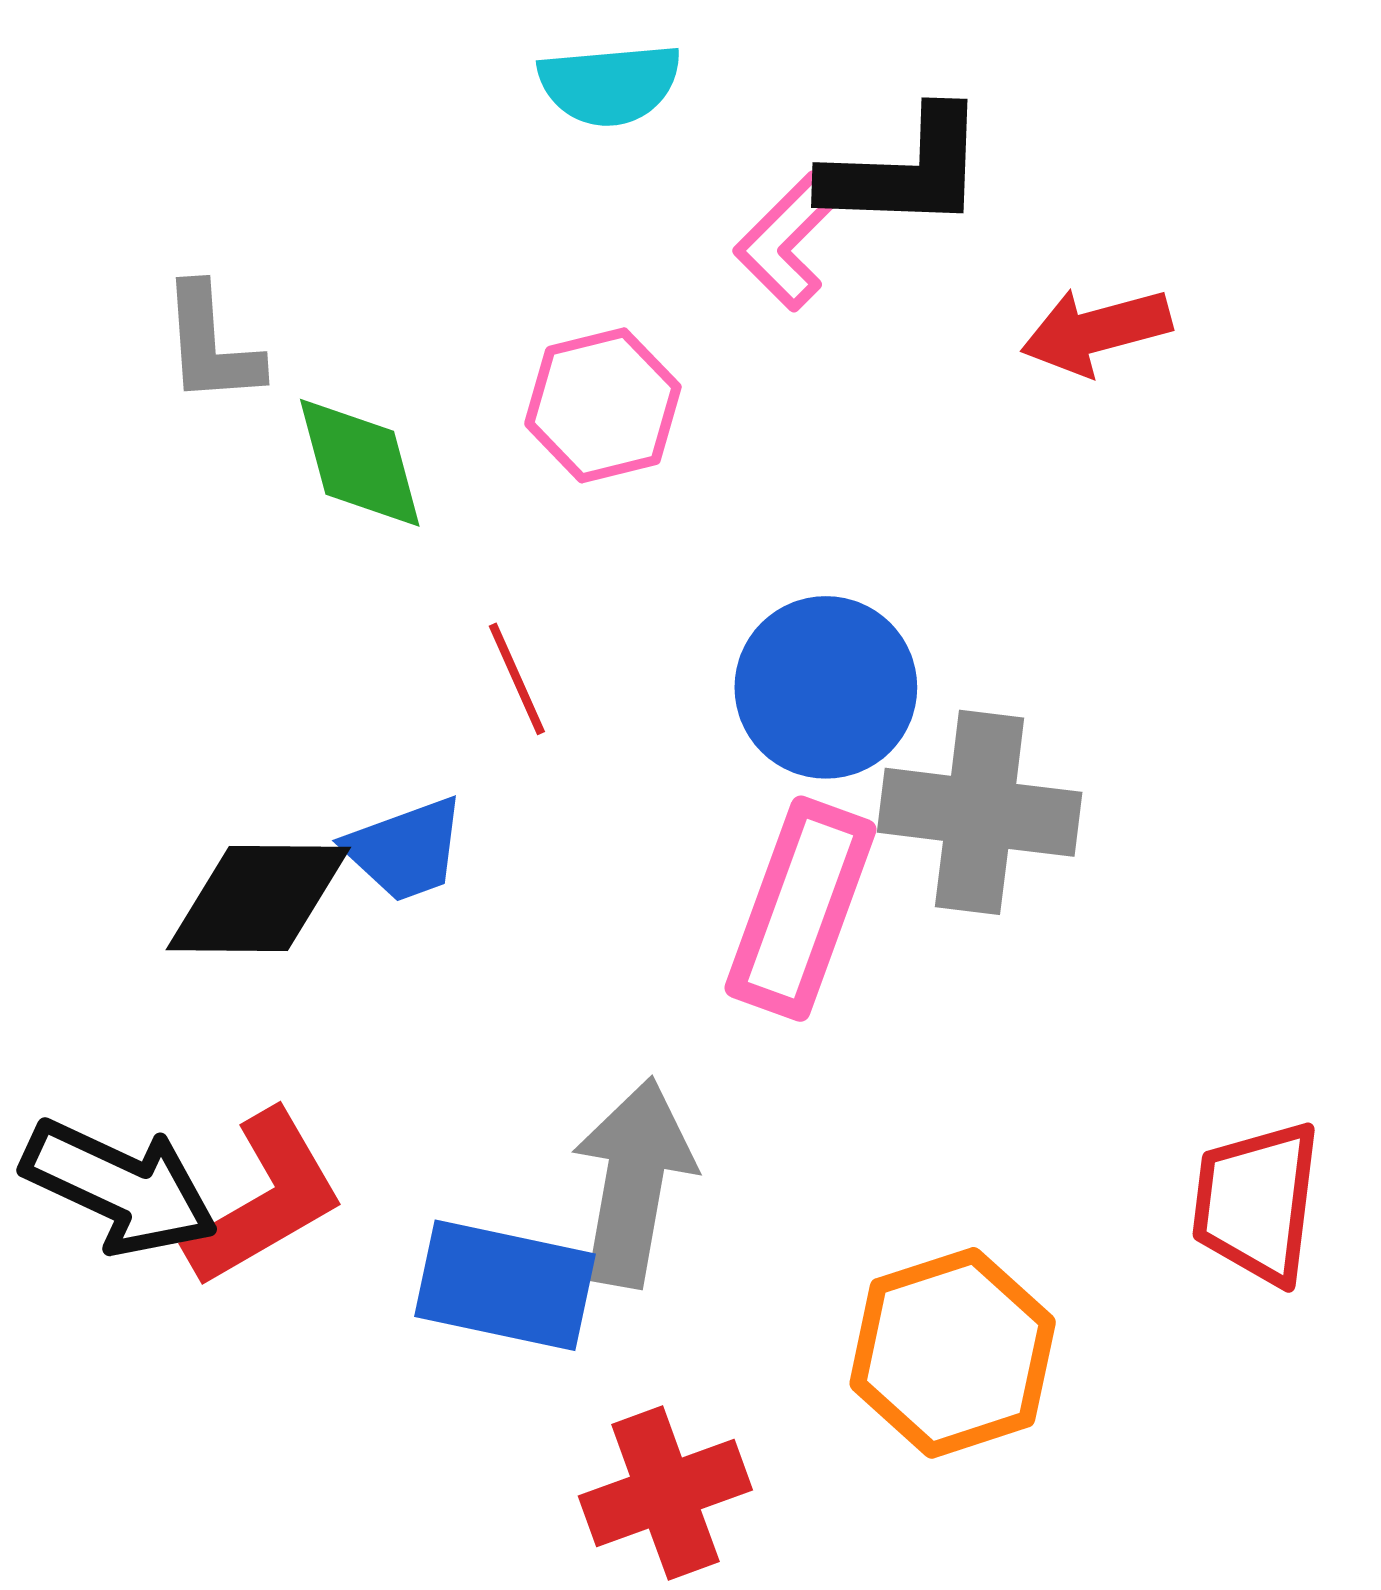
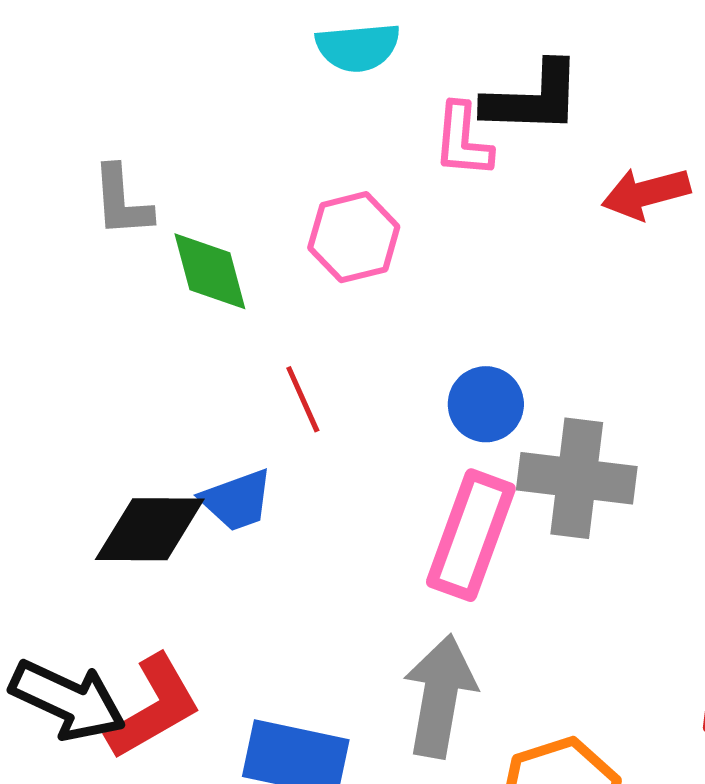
pink L-shape: (787, 242) -> (463, 140), turned -40
blue circle: (826, 687) -> (486, 404), size x0.7
gray arrow: (633, 1182) -> (440, 696), moved

